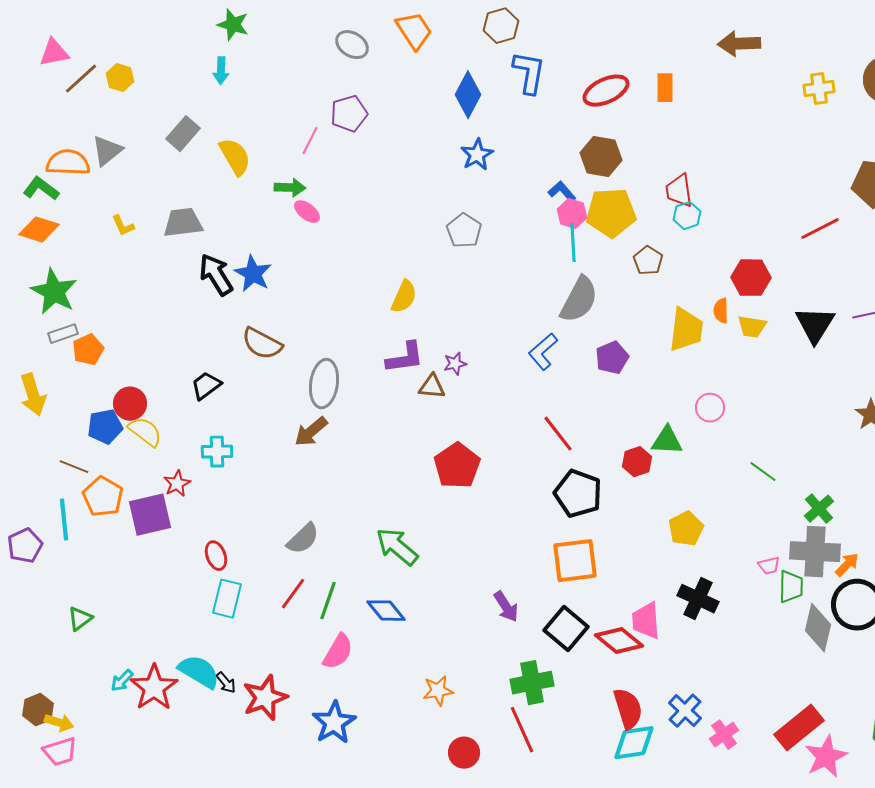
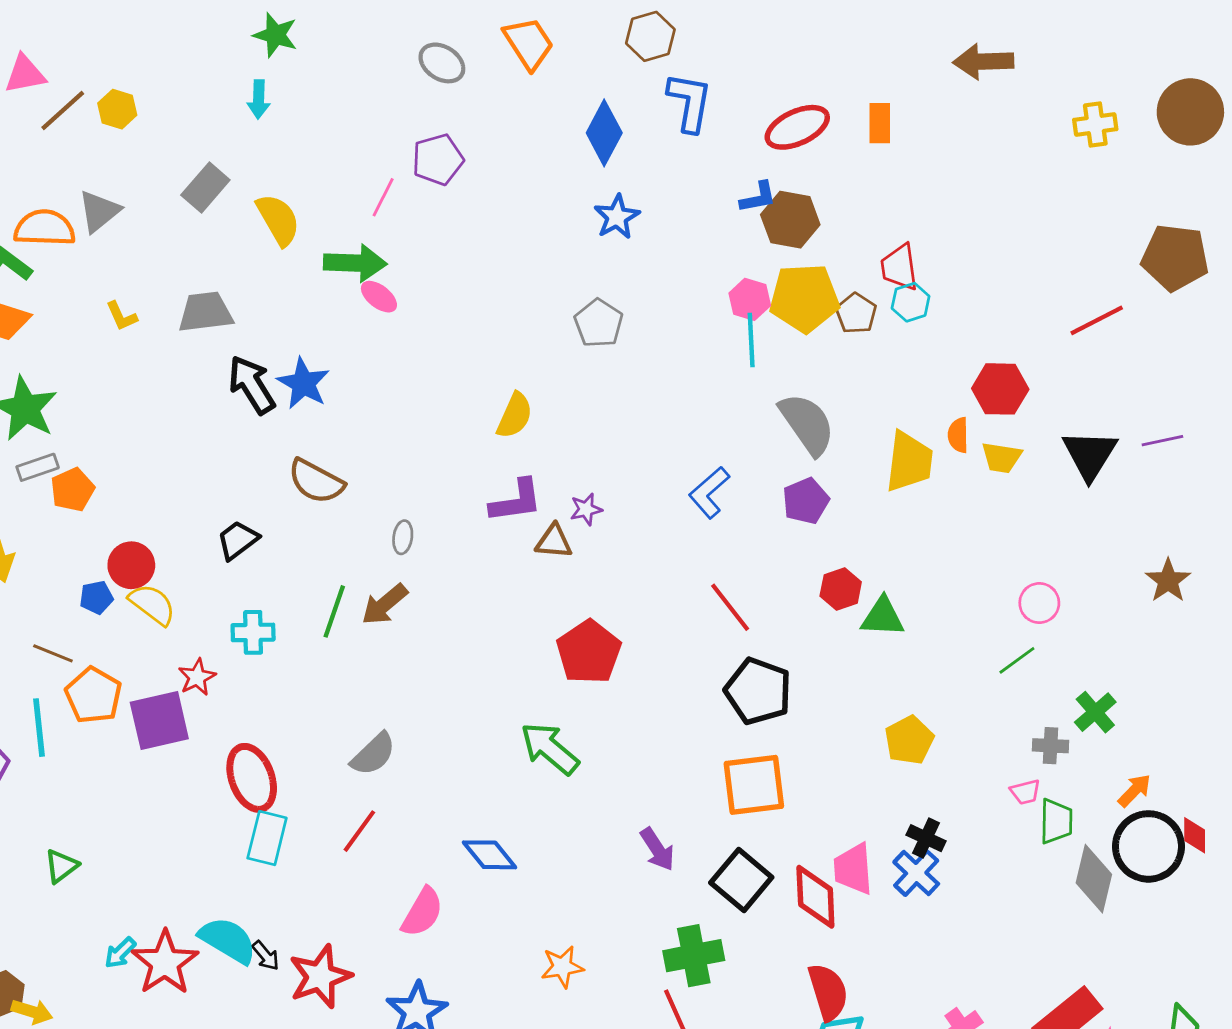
green arrow: (290, 188) -> (355, 263), size x1.4
blue L-shape: (562, 192) -> (758, 197), moved, turned 120
brown pentagon: (648, 261) -> (856, 313), moved
gray semicircle: (579, 300) -> (807, 424), moved, turned -63
gray ellipse: (324, 384) -> (403, 537), size x0.5
pink circle: (710, 408) -> (1039, 603), moved
blue pentagon: (105, 427) -> (96, 597), size x0.7
red hexagon: (637, 462) -> (841, 589), moved
green line: (763, 472) -> (1017, 660), turned -72
green arrow: (397, 547) -> (550, 749), moved
gray cross: (815, 552) -> (1051, 746), moved, size x0.5
red ellipse: (216, 556) -> (252, 778), size x1.6
black cross: (698, 599) -> (926, 838), size x0.7
green line: (328, 601) -> (334, 611), moved
red diamond: (619, 641) -> (815, 897), turned 48
blue cross: (685, 711) -> (916, 873), moved

